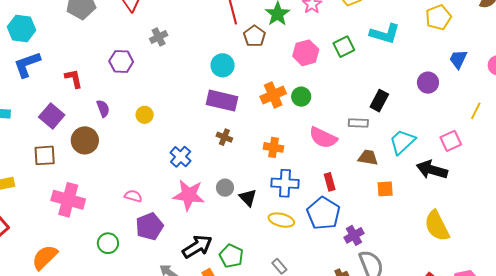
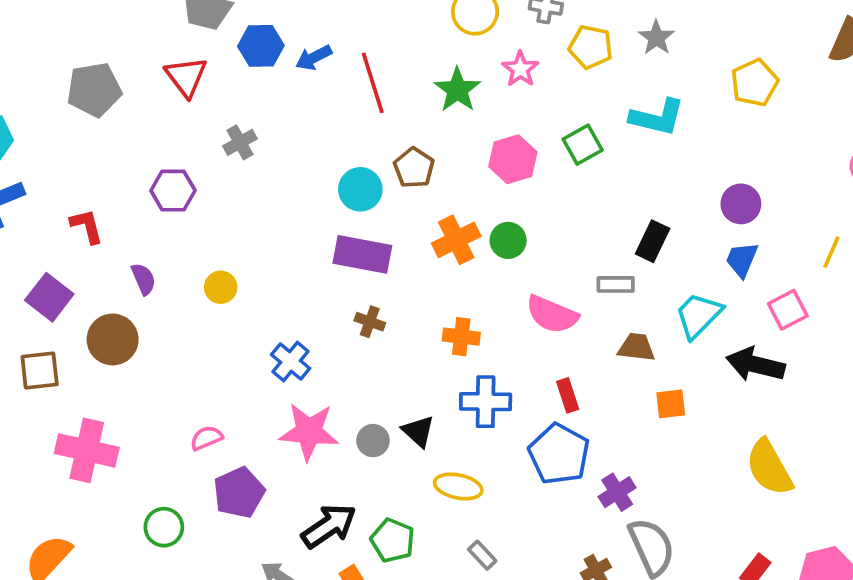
brown pentagon: (254, 36) -> (414, 168), moved
blue trapezoid: (458, 59) -> (742, 260), moved
gray circle: (225, 188) -> (373, 441), moved
pink semicircle: (133, 196) -> (206, 438), turned -36
yellow ellipse: (281, 220) -> (458, 486), moved

